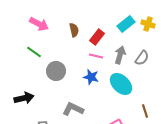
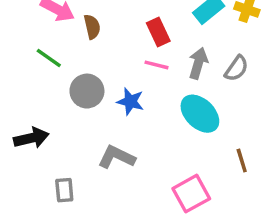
brown semicircle: (74, 30) -> (92, 27), moved
red rectangle: (97, 37) -> (158, 32), turned -63
blue star: (91, 77) -> (130, 101), moved

